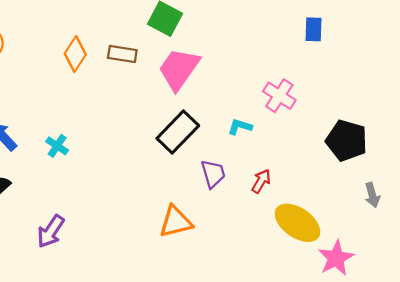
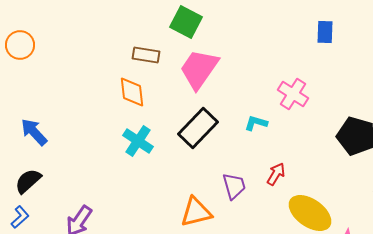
orange diamond: (75, 54) -> (132, 92), moved, turned -40
cyan cross: (57, 146) -> (138, 141), moved, size x1.4
purple trapezoid: (213, 174) -> (234, 186), moved

